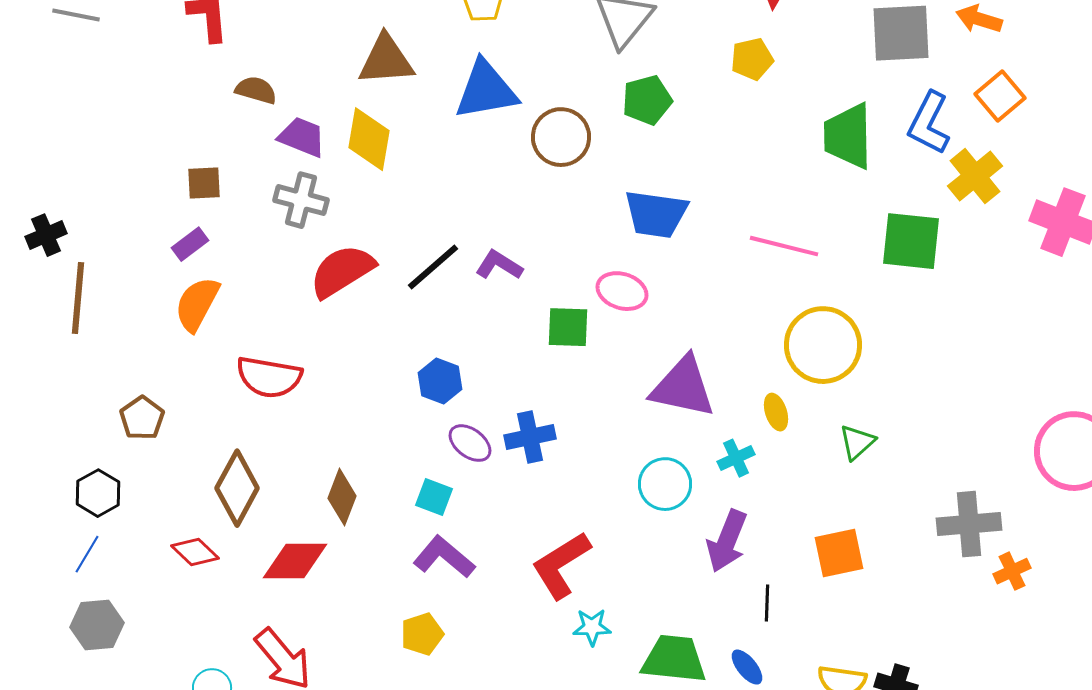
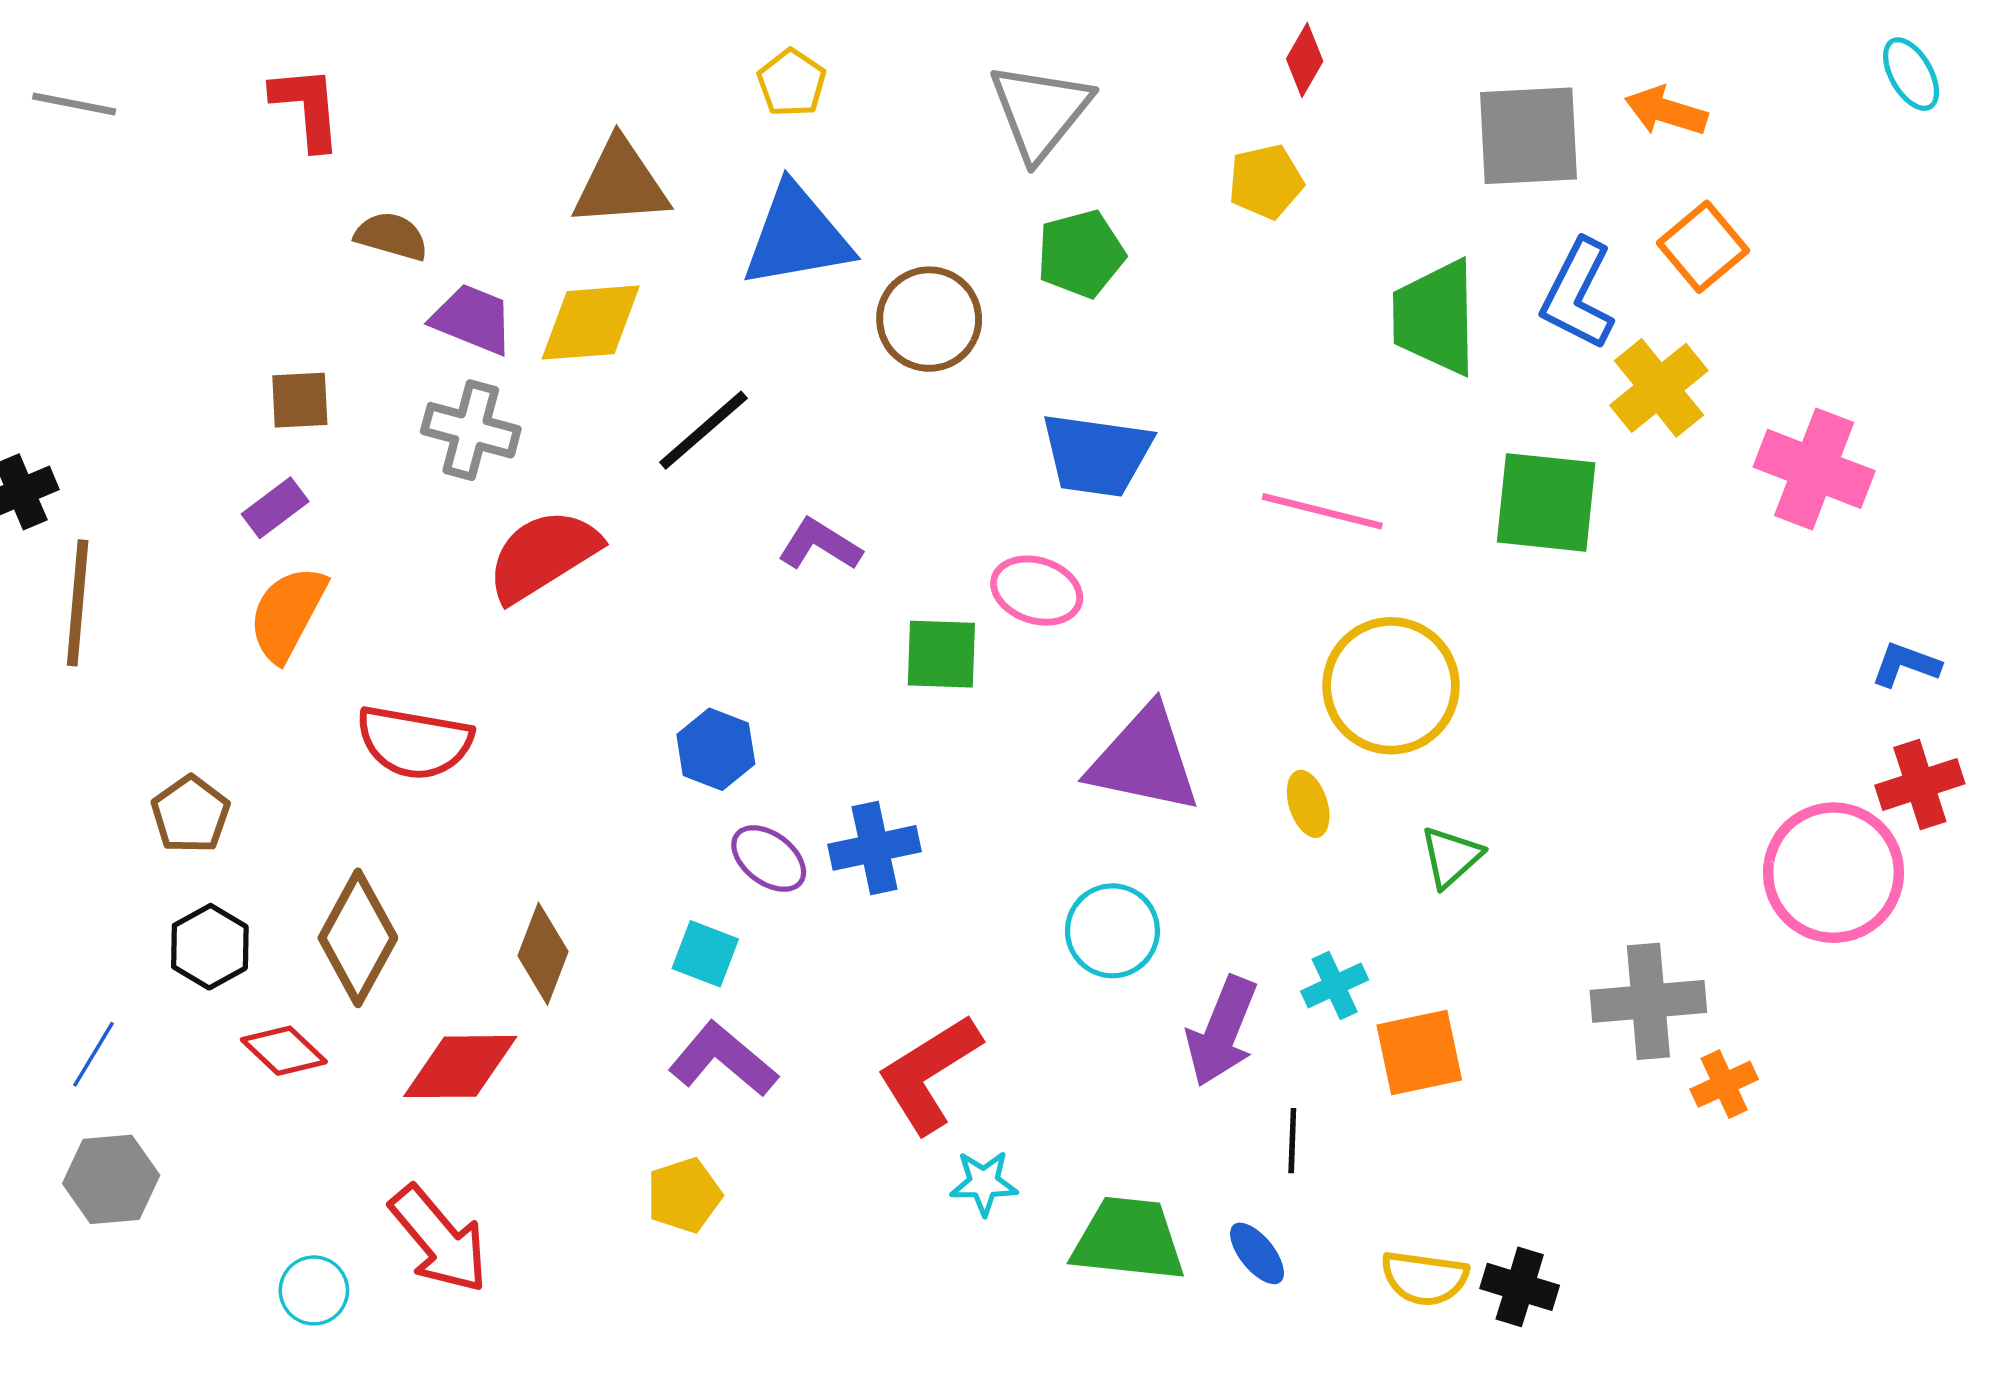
yellow diamond: (369, 139) -> (591, 323), turned 76
black line: (433, 267) -> (703, 430), moved
cyan cross: (736, 458) -> (1335, 985), moved
black hexagon: (98, 493) -> (210, 947), moved

